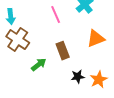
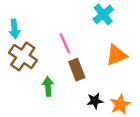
pink line: (56, 15) -> (65, 43), moved
green arrow: (39, 65) -> (48, 86), turned -56

